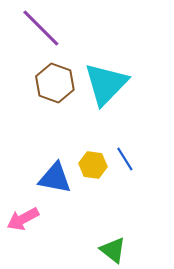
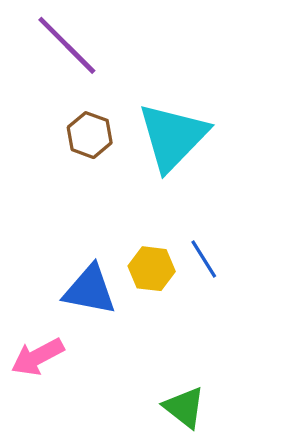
brown hexagon: (55, 83) -> (90, 135), size x0.7

